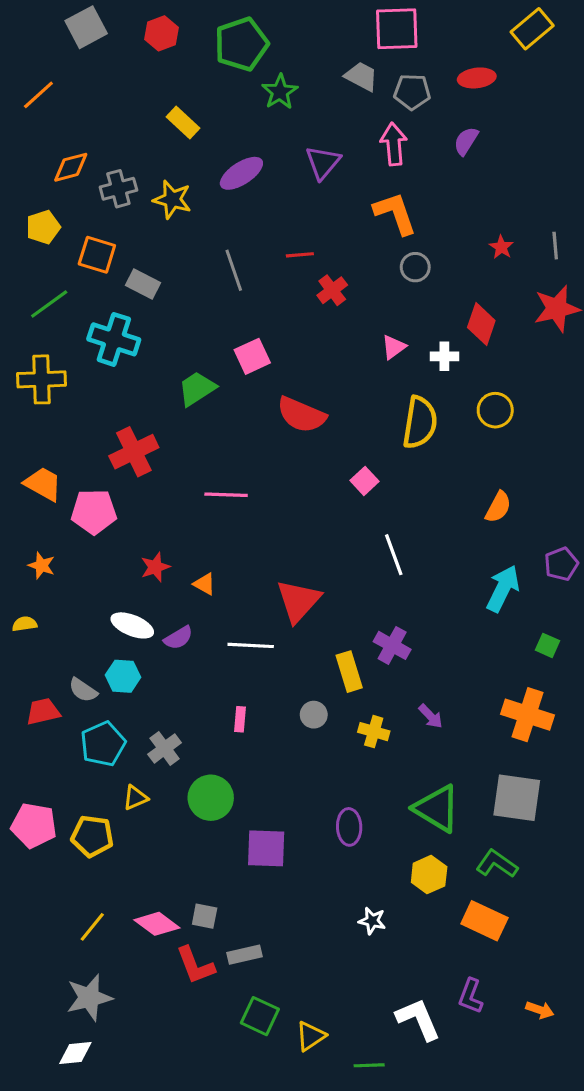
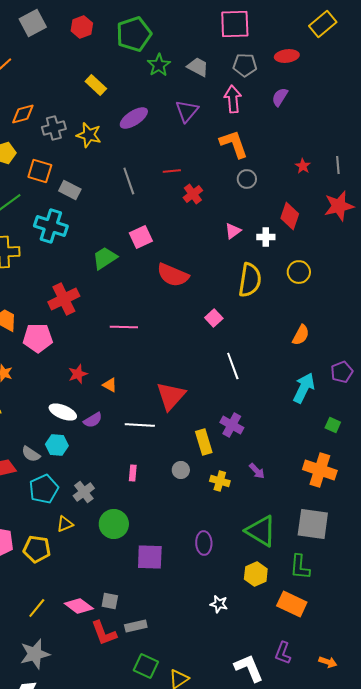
gray trapezoid: (361, 76) -> (198, 67), moved
green L-shape: (497, 864) -> (300, 567), turned -120

